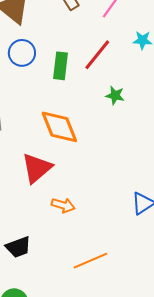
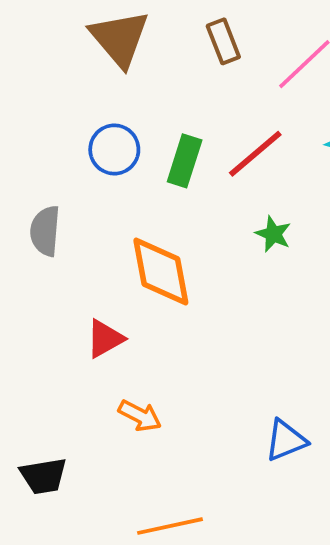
blue circle: (22, 53) -> (114, 150), moved
red triangle: (37, 168) -> (105, 339), size x0.7

